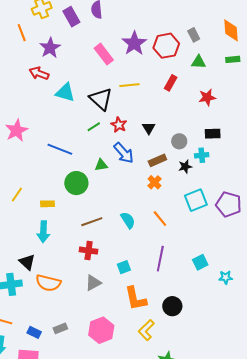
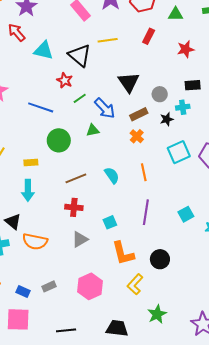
red arrow: (39, 73) -> (17, 32), turned 30
red star: (119, 125) -> (65, 80), moved
green line: (94, 127) -> (80, 98), moved
black triangle: (149, 128) -> (129, 82), size x1.6
green triangle: (101, 165) -> (93, 130), moved
orange line: (160, 219) -> (144, 172), turned 30

